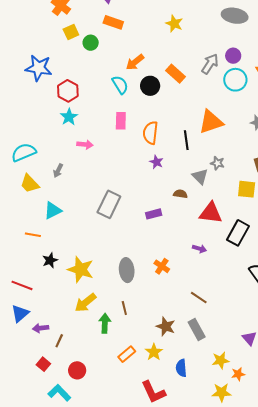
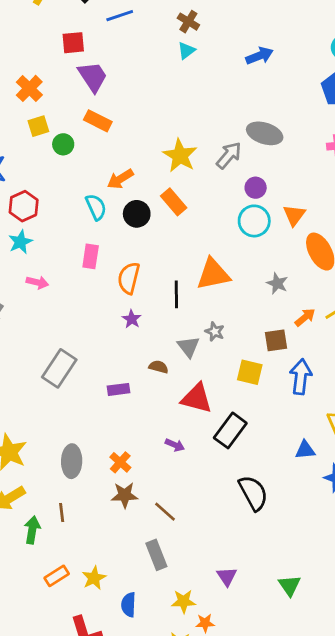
yellow star: (174, 24) -> (180, 155), moved, size x1.4
gray arrow: (210, 64) -> (229, 155), moved
brown star: (166, 326) -> (125, 495), moved, turned -30

